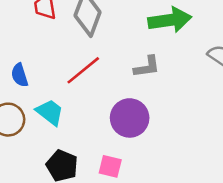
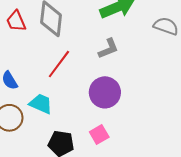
pink square: (110, 166) -> (99, 134), turned -30

